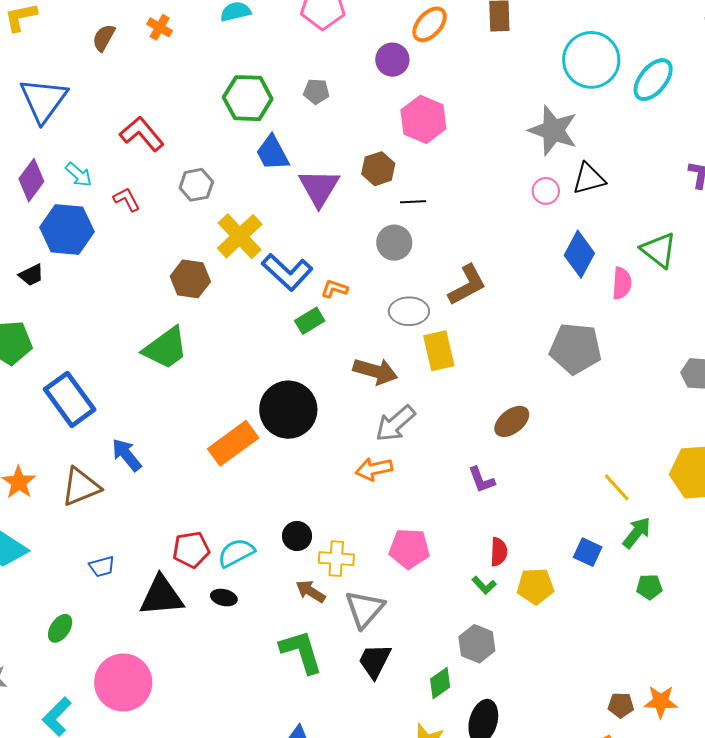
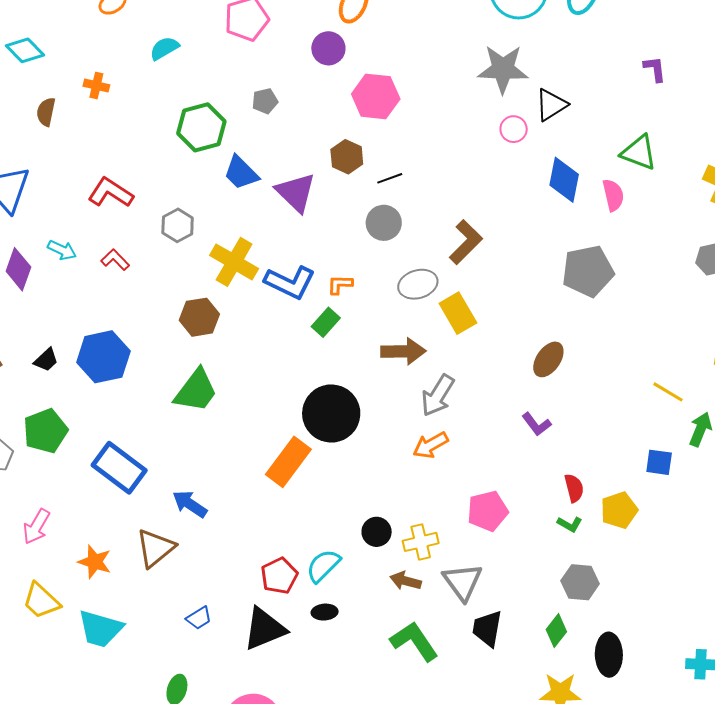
blue hexagon: (67, 229) -> (103, 357), moved

